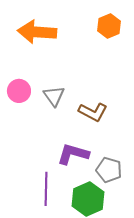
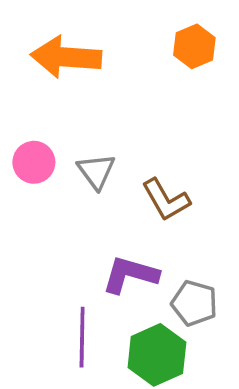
brown L-shape: (93, 112) -> (166, 200), turned 32

